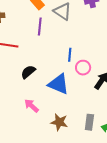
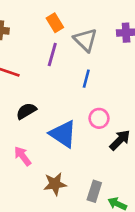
blue line: (70, 55) -> (86, 79), moved
brown star: (59, 122) -> (55, 184), turned -30

